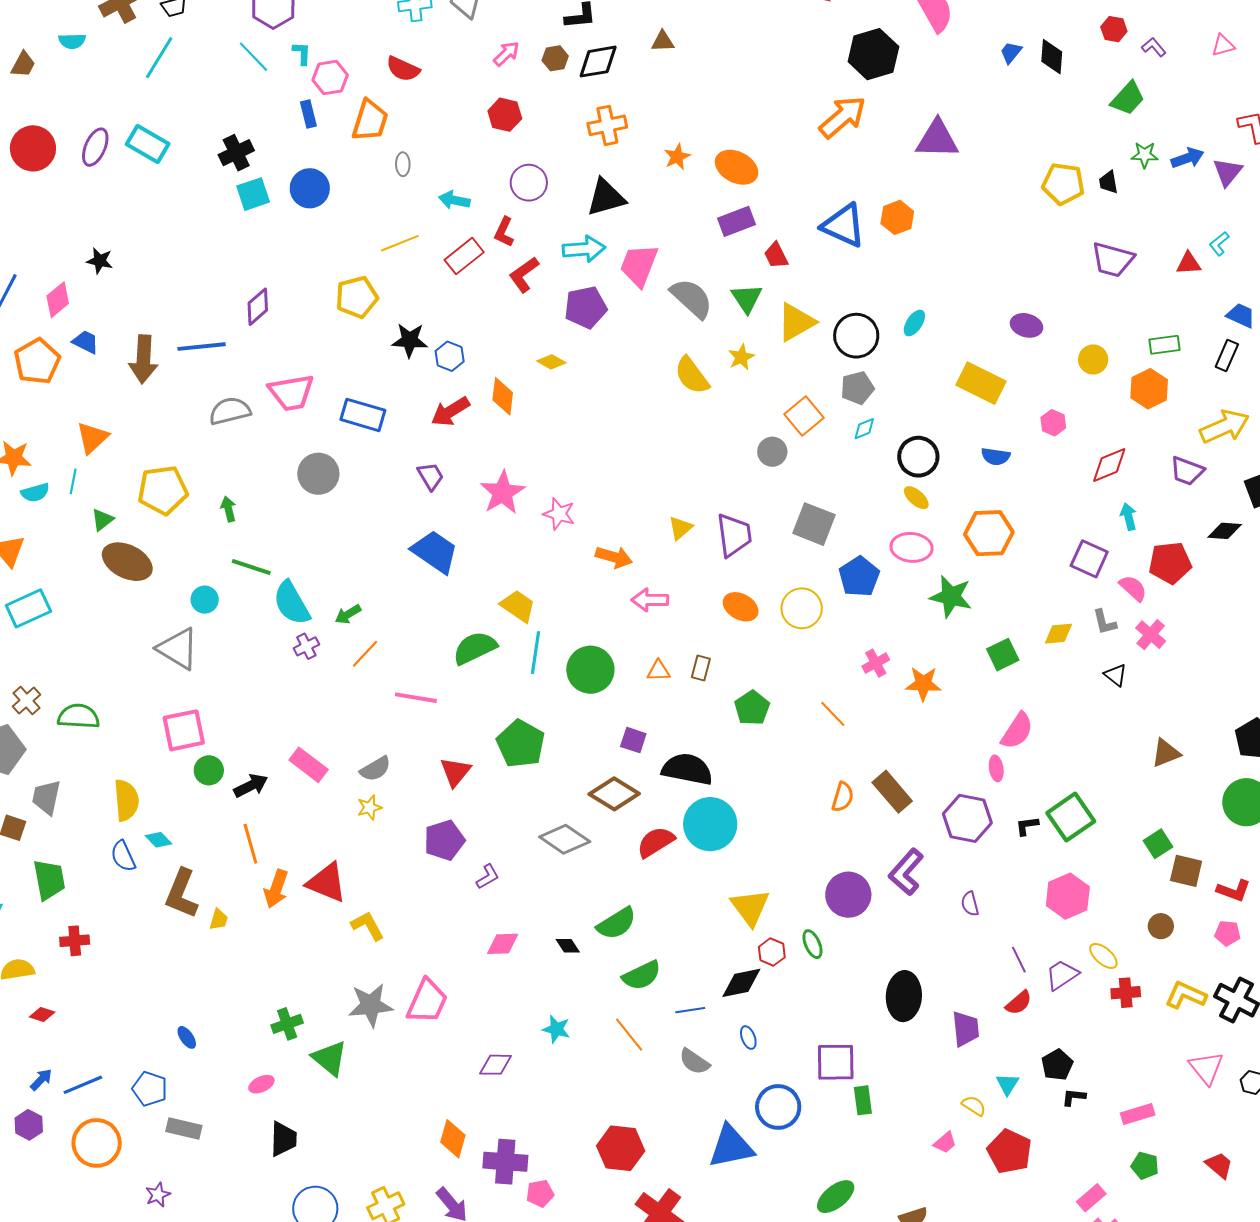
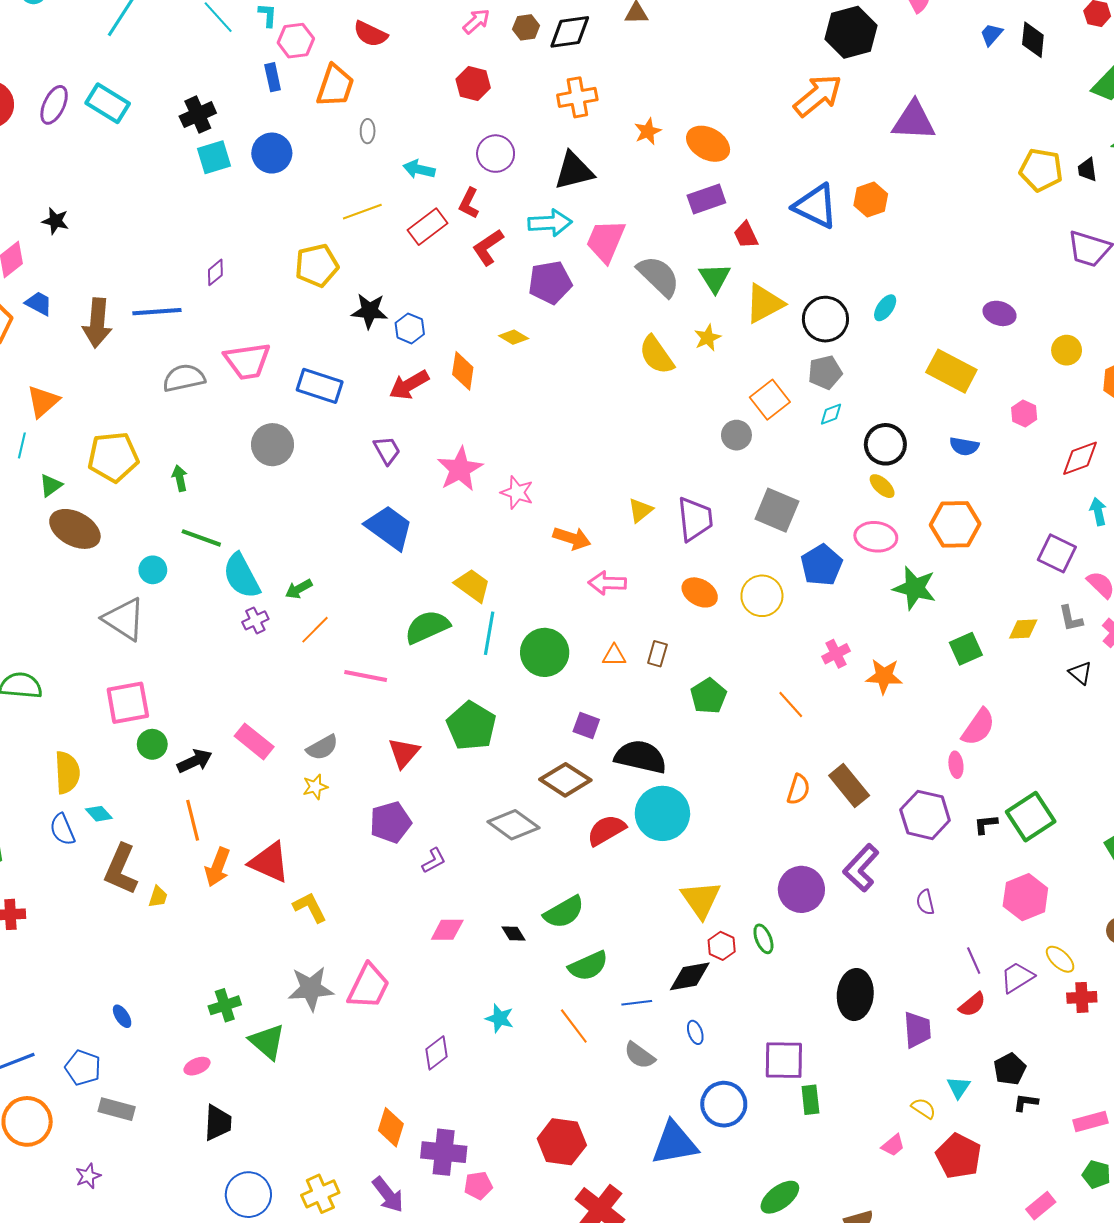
purple diamond: (258, 307) -> (215, 272), size x0.7
purple diamond: (496, 1065) -> (437, 1053), turned -40

